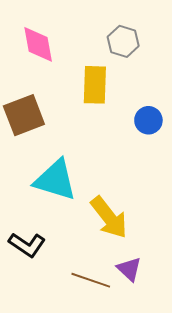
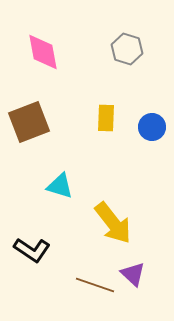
yellow rectangle: (95, 85) -> (106, 118), moved, size x0.7
cyan triangle: (55, 180) -> (60, 186), size x0.6

